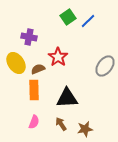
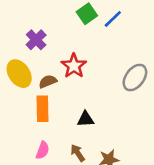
purple cross: (29, 37) -> (36, 40), turned 35
black triangle: (67, 98) -> (86, 119), size x0.6

